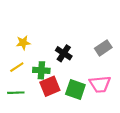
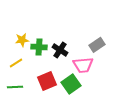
green cross: (41, 70) -> (39, 47), moved
pink trapezoid: (100, 84) -> (83, 65), moved
green square: (75, 90) -> (71, 84), turned 36

